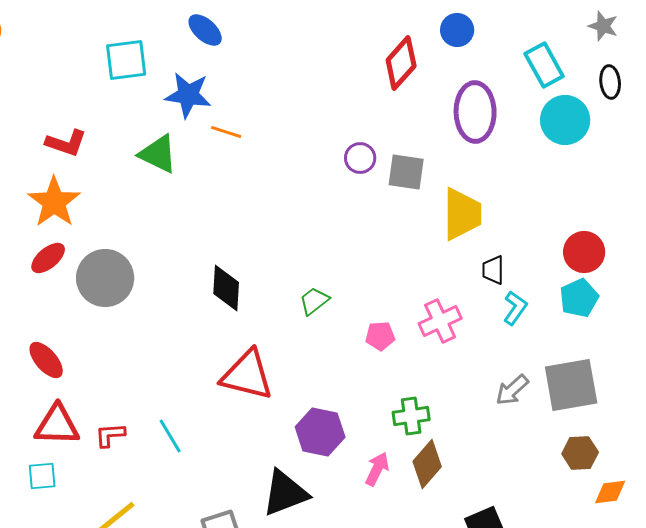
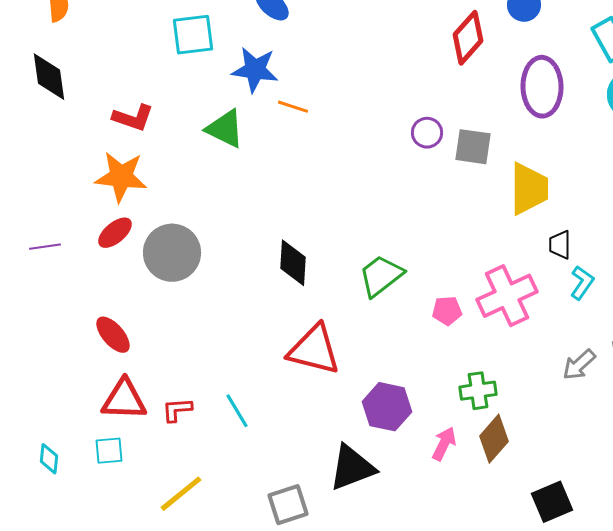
orange star: (54, 202) -> (121, 177), turned -30
green trapezoid: (314, 301) -> (381, 276), size x1.5
pink cross: (440, 321) -> (507, 296), size x1.4

